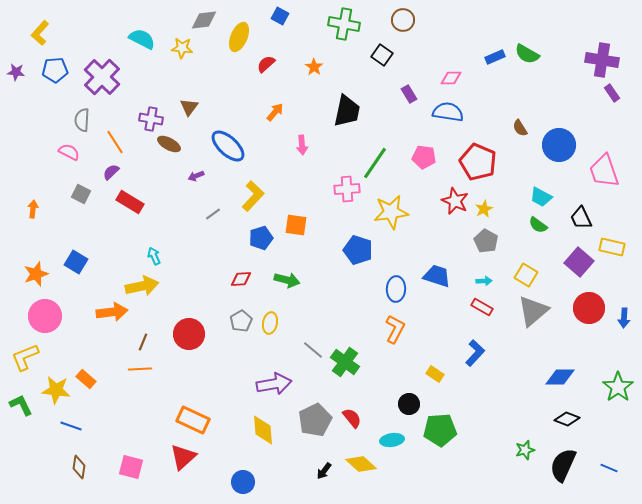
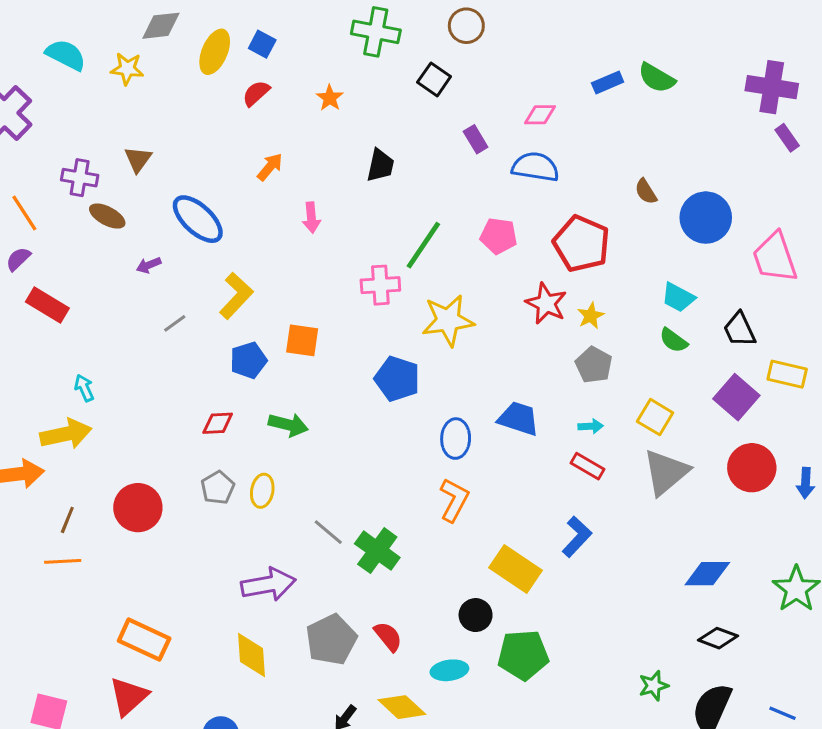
blue square: (280, 16) -> (262, 44), moved
black trapezoid: (347, 111) -> (380, 165), size x0.7
yellow rectangle: (435, 374) -> (515, 569), size x1.8

